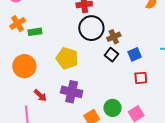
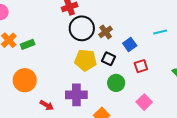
black square: (111, 55) -> (109, 59), moved
yellow pentagon: (67, 58) -> (85, 60), moved
green circle: (112, 108) -> (116, 83), moved

